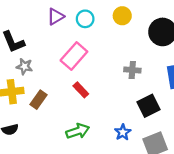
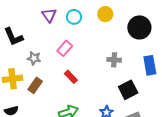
purple triangle: (56, 17) -> (49, 15), turned -35
pink rectangle: (74, 56) -> (65, 48), size x0.7
gray star: (24, 66) -> (34, 58), moved

